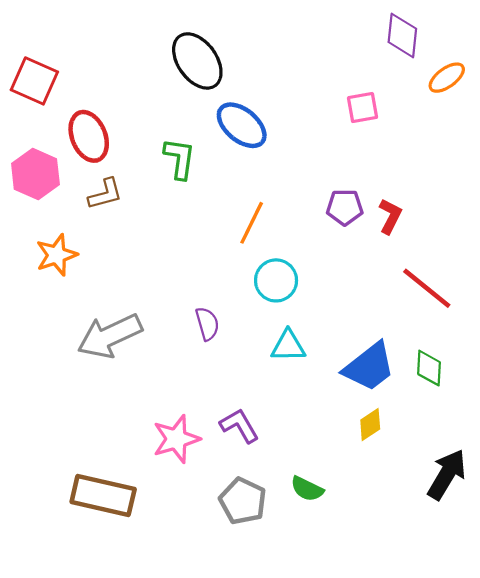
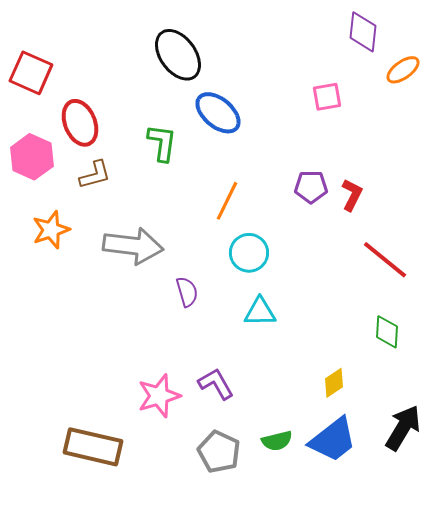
gray arrow: (110, 336) -> (133, 246), moved, turned -148
blue trapezoid: (369, 367) -> (333, 440), moved
green semicircle: (307, 489) -> (277, 441), turned -40

